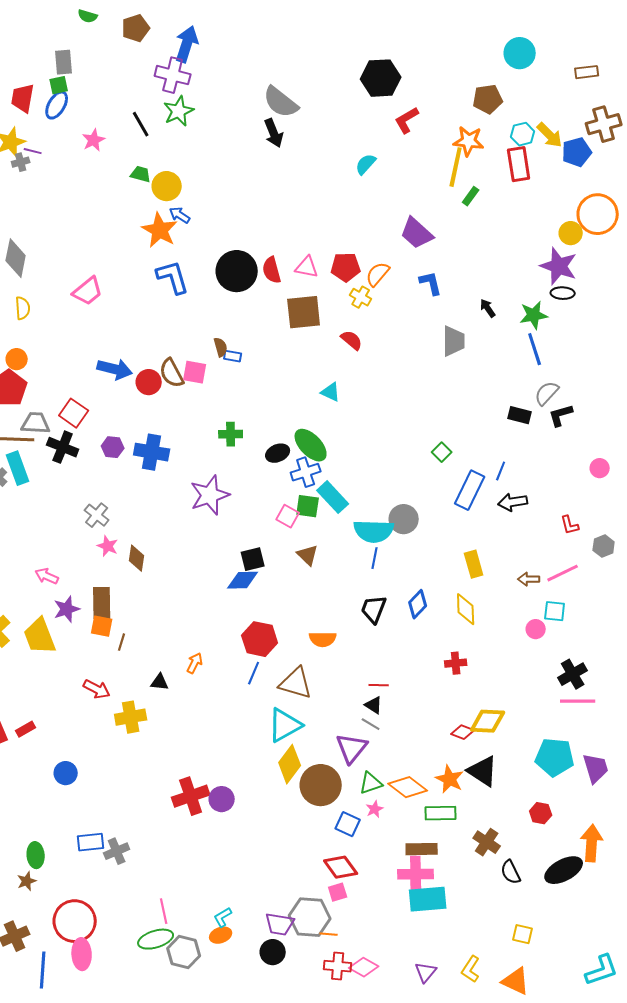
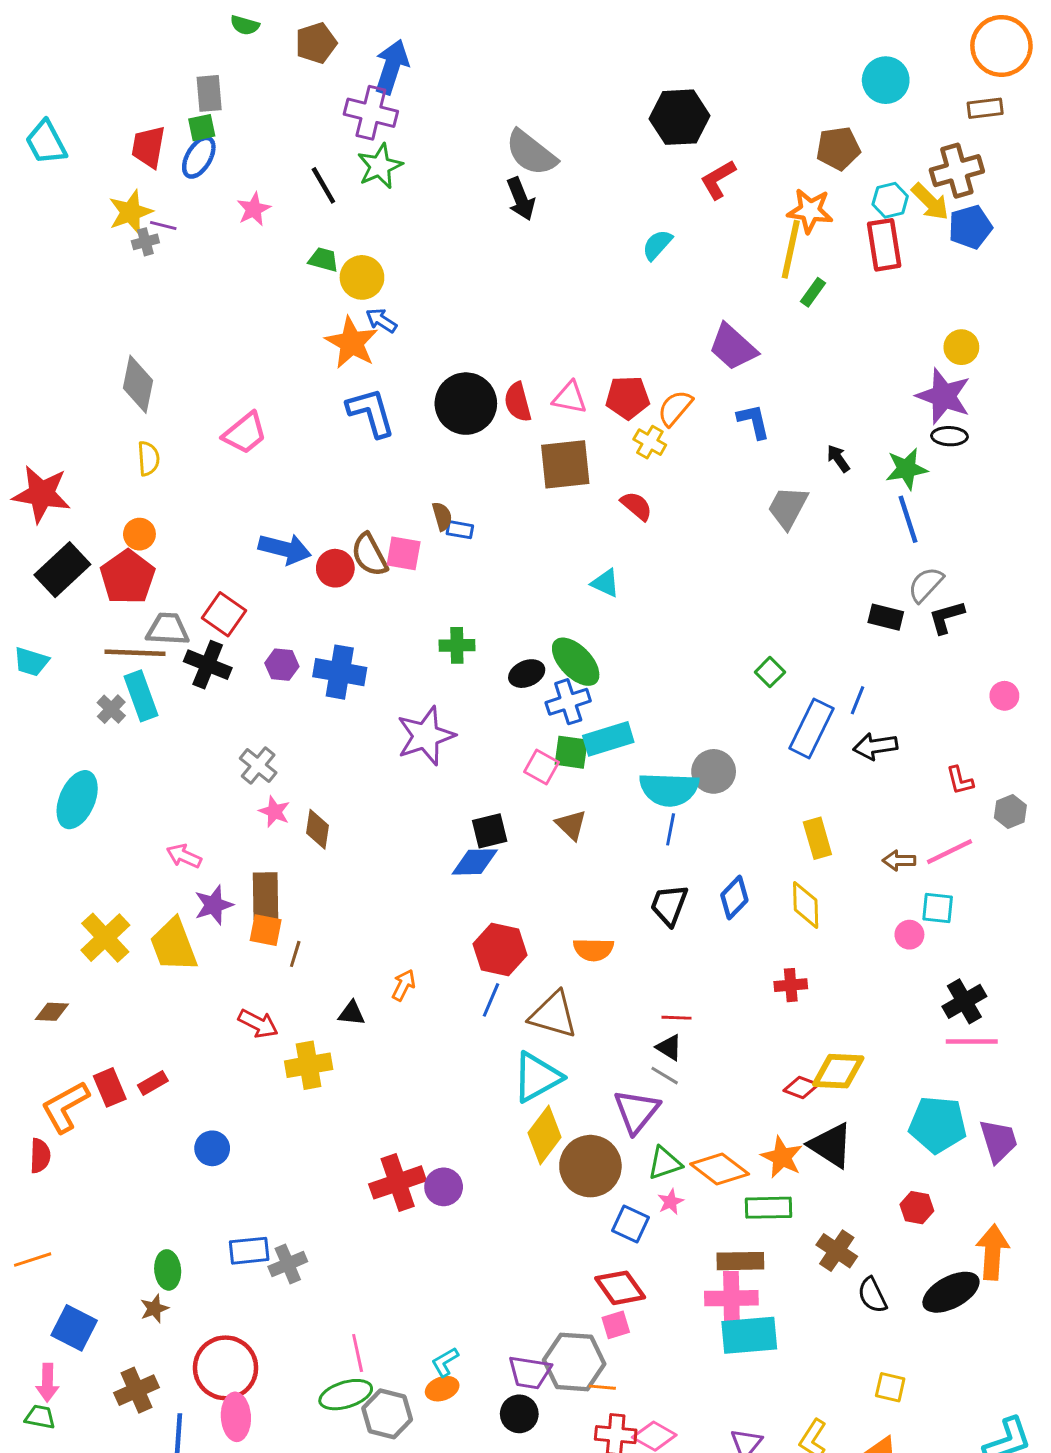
brown cross: (604, 124) -> (957, 171), moved
orange circle: (598, 214) -> (1001, 46), moved
gray trapezoid: (454, 341) -> (788, 507), turned -152
cyan rectangle: (333, 497) -> (608, 739), turned -64

